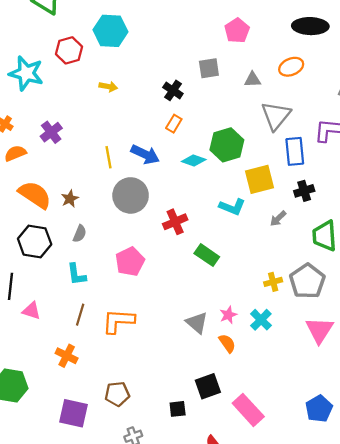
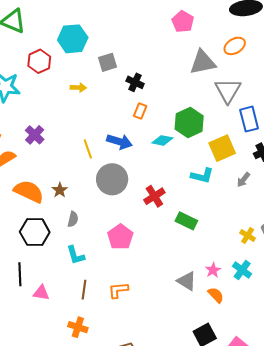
gray square: (209, 68) -> (108, 62), moved
gray triangle: (253, 80) -> (203, 62), size x1.8
yellow cross: (273, 282) -> (248, 236), turned -35
orange L-shape: (118, 321) -> (118, 290), size x0.7

